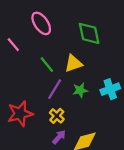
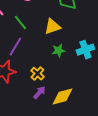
green line: (47, 65) -> (20, 23), moved
purple line: (55, 89) -> (15, 47), moved

